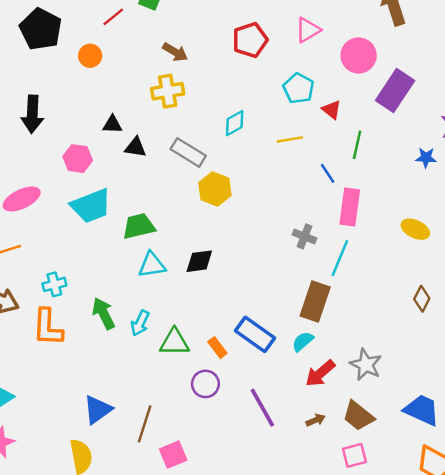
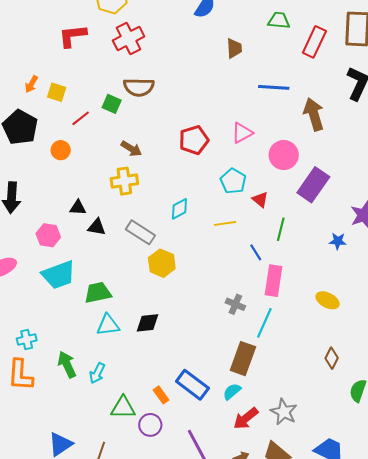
green triangle: (174, 342) -> (123, 408), moved

